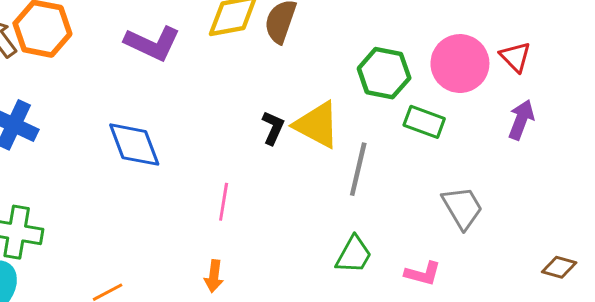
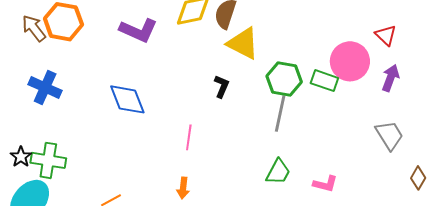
pink circle: (460, 64) -> (350, 61), moved
green hexagon: (384, 73) -> (284, 79), moved
yellow triangle: (317, 125) -> (243, 43), moved
gray trapezoid: (462, 208) -> (389, 135), moved
brown diamond: (559, 267) -> (418, 178), turned -75

